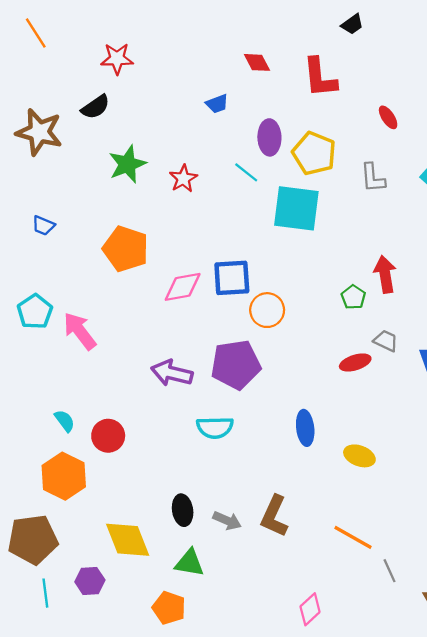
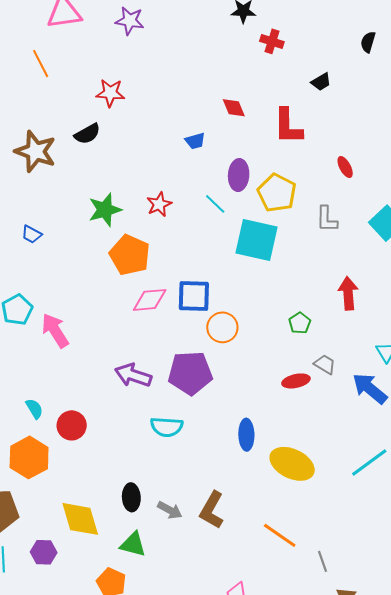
green star: (127, 164) -> (105, 210), moved
orange pentagon: (126, 249) -> (130, 255), moved
red arrow: (385, 274) -> (348, 293), moved
yellow ellipse: (359, 456) -> (292, 464), size x1.6
gray line: (389, 571) -> (322, 561), moved

